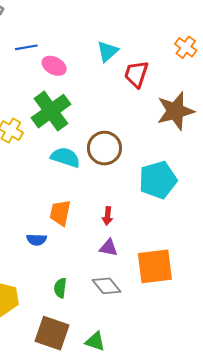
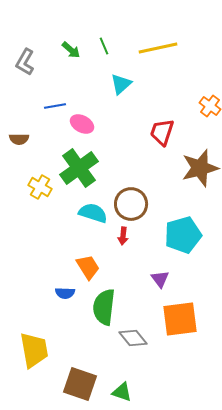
cyan triangle: (108, 51) -> (121, 84), moved
orange trapezoid: (60, 213) -> (88, 267), turned 136
red arrow: (108, 216) -> (123, 236), moved
purple triangle: (109, 248) -> (160, 279), moved, turned 42
green semicircle: (60, 288) -> (104, 307), moved, size x1.8

